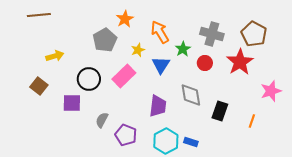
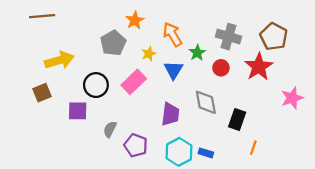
yellow arrow: (55, 56) -> (59, 60), size x1.5
brown square: (39, 86) -> (42, 93), turned 30
orange line: (252, 121) -> (253, 148), moved

